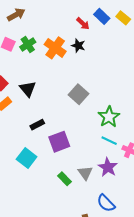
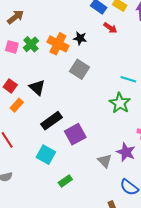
red arrow: (83, 24) -> (110, 28), moved
gray square: (78, 94) -> (79, 69), moved
black rectangle: (37, 125) -> (52, 121), size x1.5
cyan line: (109, 141) -> (128, 79), moved
green rectangle: (65, 179) -> (65, 181), moved, turned -72

